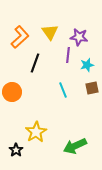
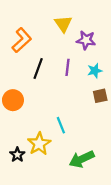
yellow triangle: (50, 32) -> (63, 24), moved
purple line: (68, 55) -> (67, 67), moved
cyan line: (63, 90) -> (61, 125), moved
black star: (16, 150) -> (17, 155), moved

